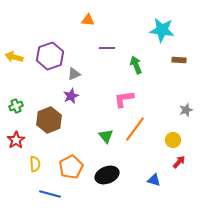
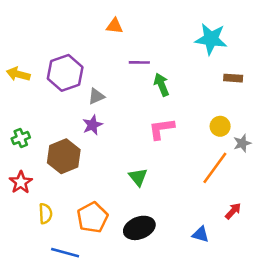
green arrow: (136, 65) -> (161, 85), moved
orange line: (135, 129) -> (215, 168), moved
yellow circle: (173, 140) -> (220, 126), moved

